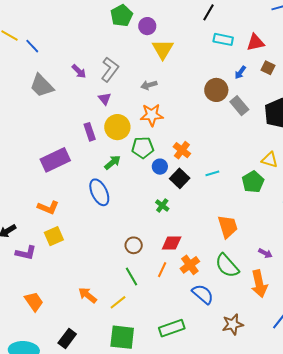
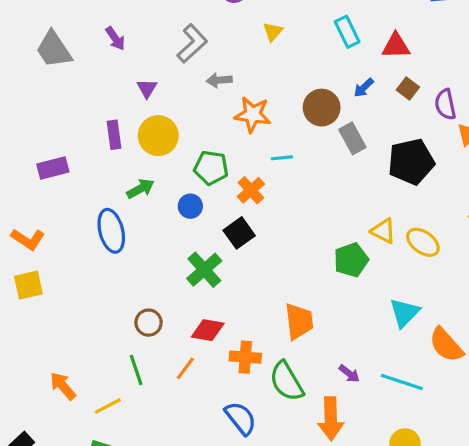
cyan rectangle: (223, 39) -> (347, 32), turned 42
yellow triangle: (163, 49) -> (273, 32), moved, size x0.6
gray L-shape: (110, 69) -> (192, 44), moved
orange star: (152, 115) -> (253, 115), moved
green pentagon: (143, 148) -> (211, 168), moved
purple rectangle: (55, 160) -> (53, 168), size x0.7
blue circle: (160, 167) -> (190, 206), moved
cyan line: (212, 173) -> (282, 158), moved
green cross: (162, 205) -> (204, 270), size x1.6
orange cross: (190, 265) -> (245, 357), moved, turned 30

